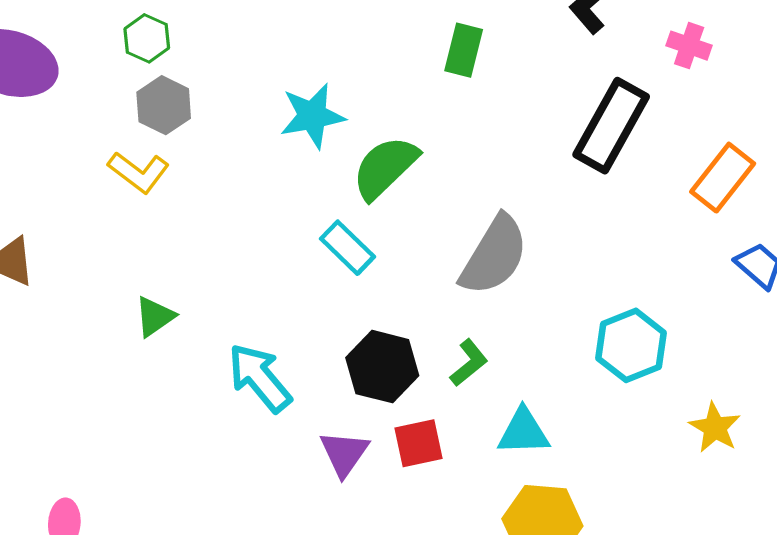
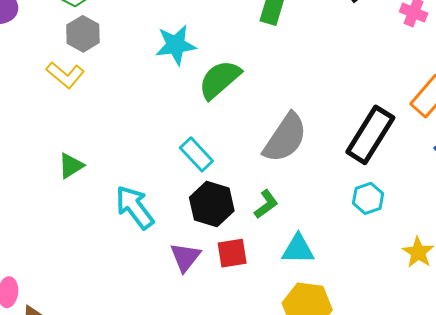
black rectangle: (611, 126) -> (370, 135), moved
cyan rectangle: (348, 248) -> (196, 154), moved
cyan hexagon: (631, 345) -> (368, 198), size x0.7

